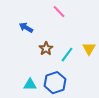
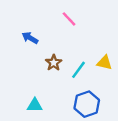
yellow triangle: (89, 49) -> (105, 63), turned -48
blue hexagon: (55, 83) -> (87, 104), moved

